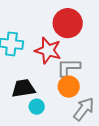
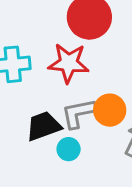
gray L-shape: (69, 67) -> (78, 113), moved

